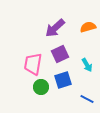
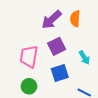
orange semicircle: (88, 27) -> (75, 19), moved, turned -70
green circle: (41, 87) -> (29, 86), moved

